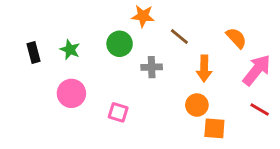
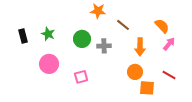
green circle: (120, 44) -> (82, 39), moved
pink arrow: (257, 70) -> (169, 44), moved, size x0.6
red line: (260, 109) -> (169, 75), moved
pink square: (118, 112) -> (81, 77), turned -32

